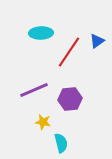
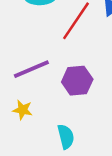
yellow star: (43, 122) -> (23, 110), moved

